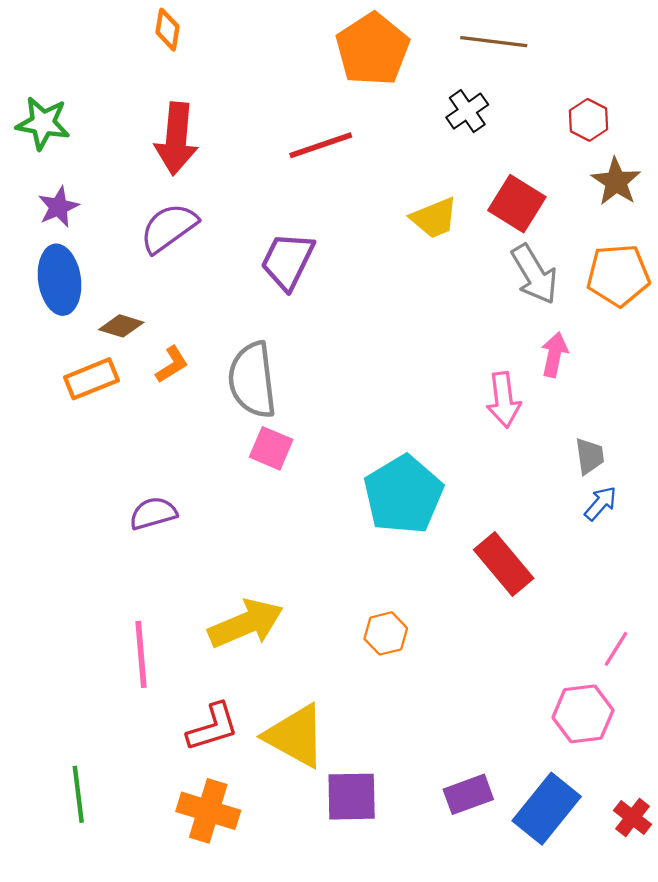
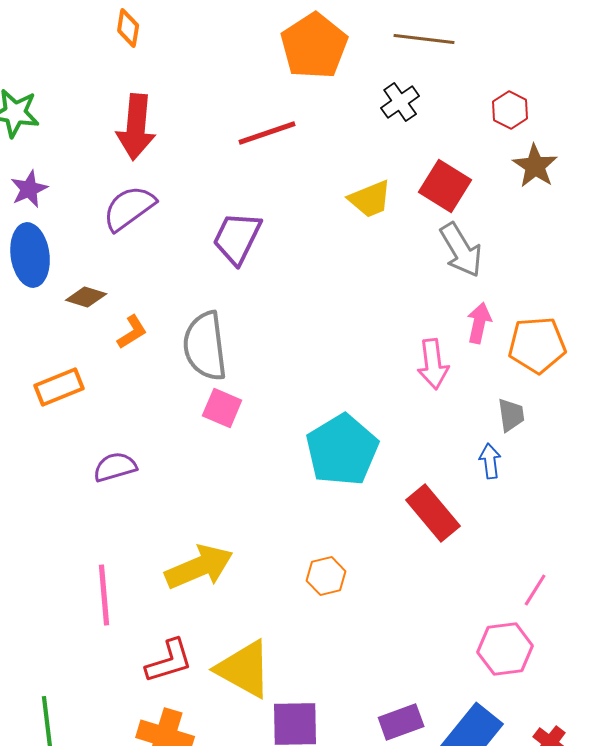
orange pentagon: (618, 275) -> (537, 345), moved
orange rectangle: (91, 379) -> (59, 387), moved
blue arrow: (601, 503) -> (490, 461), moved, turned -48

